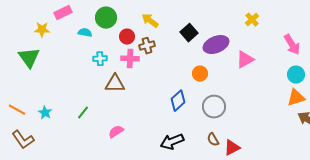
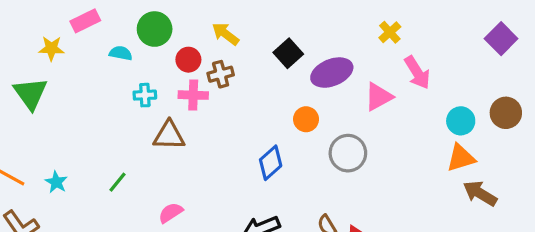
pink arrow: (292, 45) -> (417, 73), moved
gray circle: (214, 107) -> (348, 153), moved

